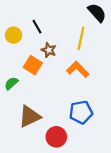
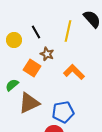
yellow line: (81, 38) -> (68, 31), moved
blue pentagon: (81, 112) -> (63, 112), moved
brown triangle: (30, 116) -> (29, 103), moved

